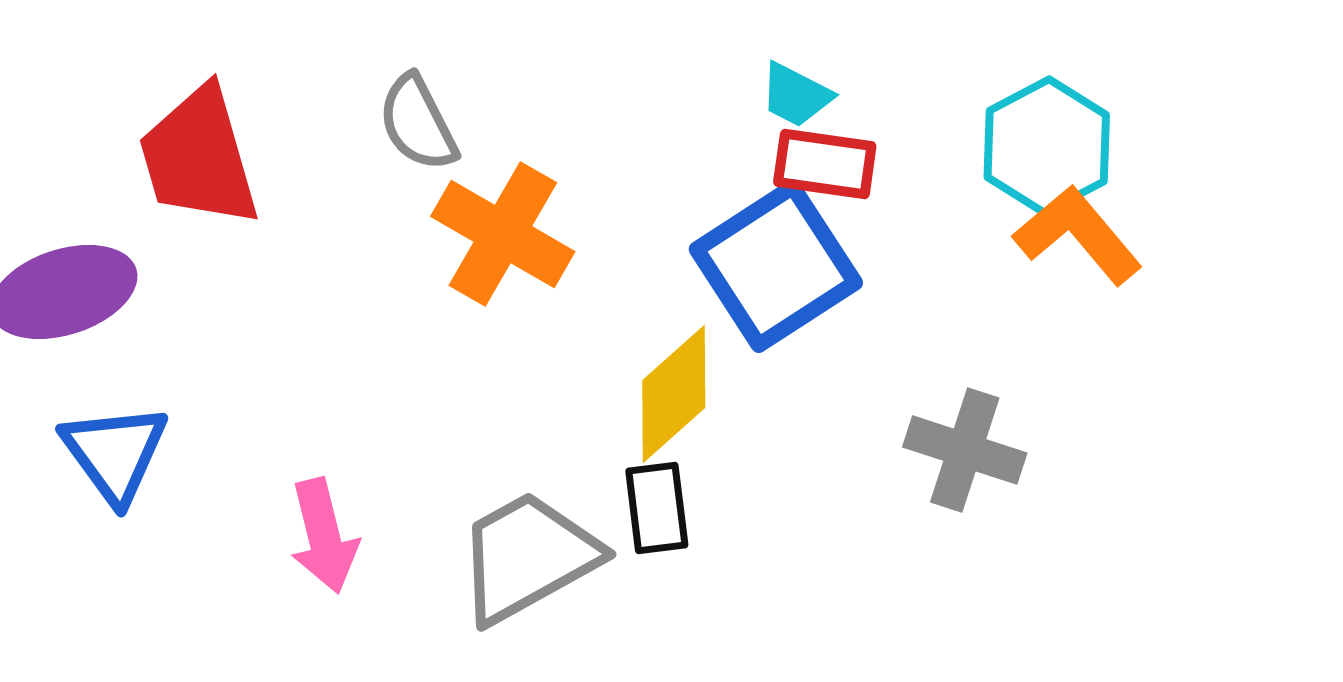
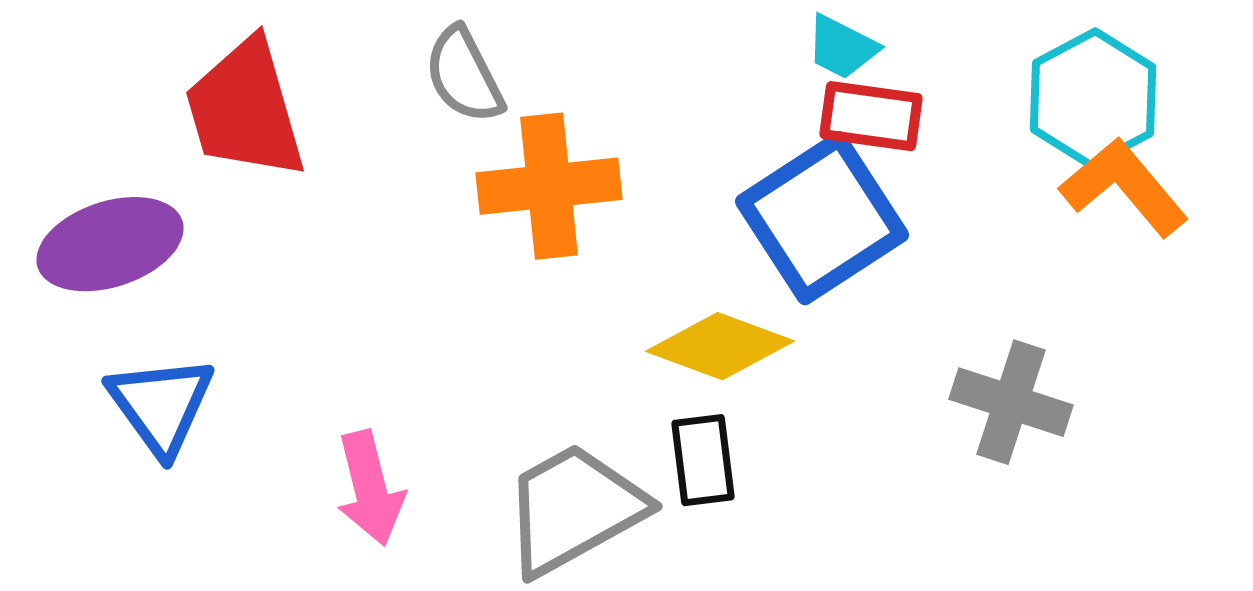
orange cross: (503, 234) -> (549, 186), turned -36
yellow diamond: (674, 394) -> (720, 346), turned 62

